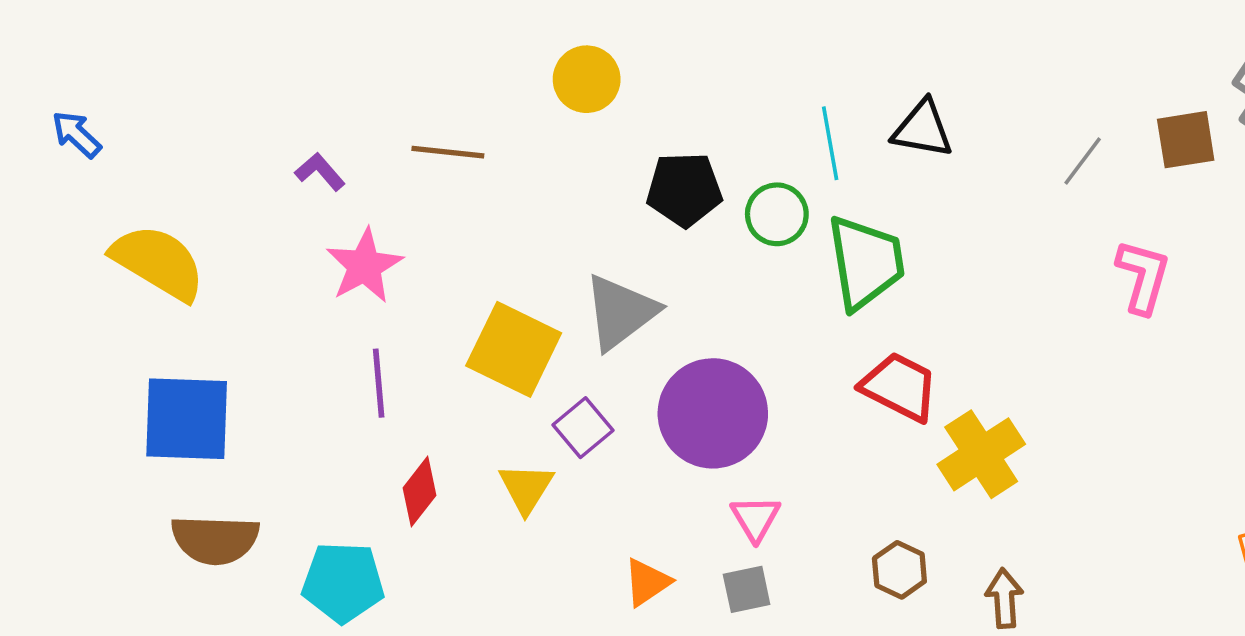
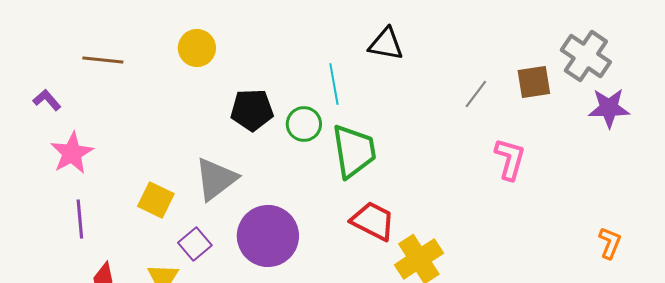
black triangle: (923, 129) -> (386, 44), moved
brown line: (448, 152) -> (103, 60), moved
yellow square: (514, 349) -> (156, 200), size x0.7

